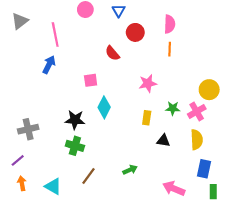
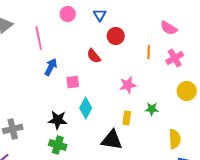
pink semicircle: (170, 24) -> (169, 28), moved, turned 120
blue arrow: (49, 65) -> (51, 67), moved
pink cross: (197, 112) -> (175, 58), moved
black triangle: (163, 141) -> (112, 140), moved, size x1.6

